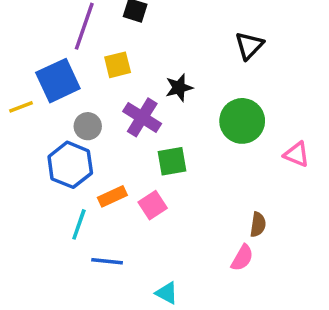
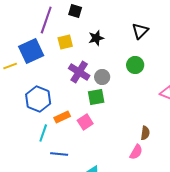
black star: (179, 88) -> (96, 38), moved
green circle: (242, 121) -> (135, 65), moved, size x0.7
gray circle: (88, 126) -> (102, 77), moved

